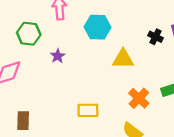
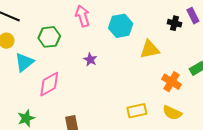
green hexagon: (29, 34) -> (49, 37), moved
yellow rectangle: (88, 110) -> (137, 111), moved

